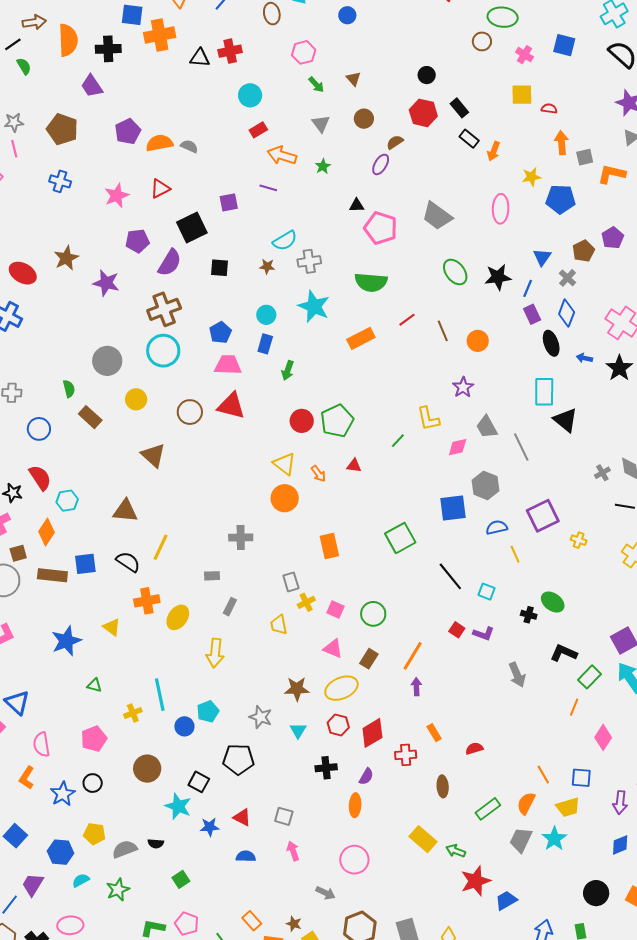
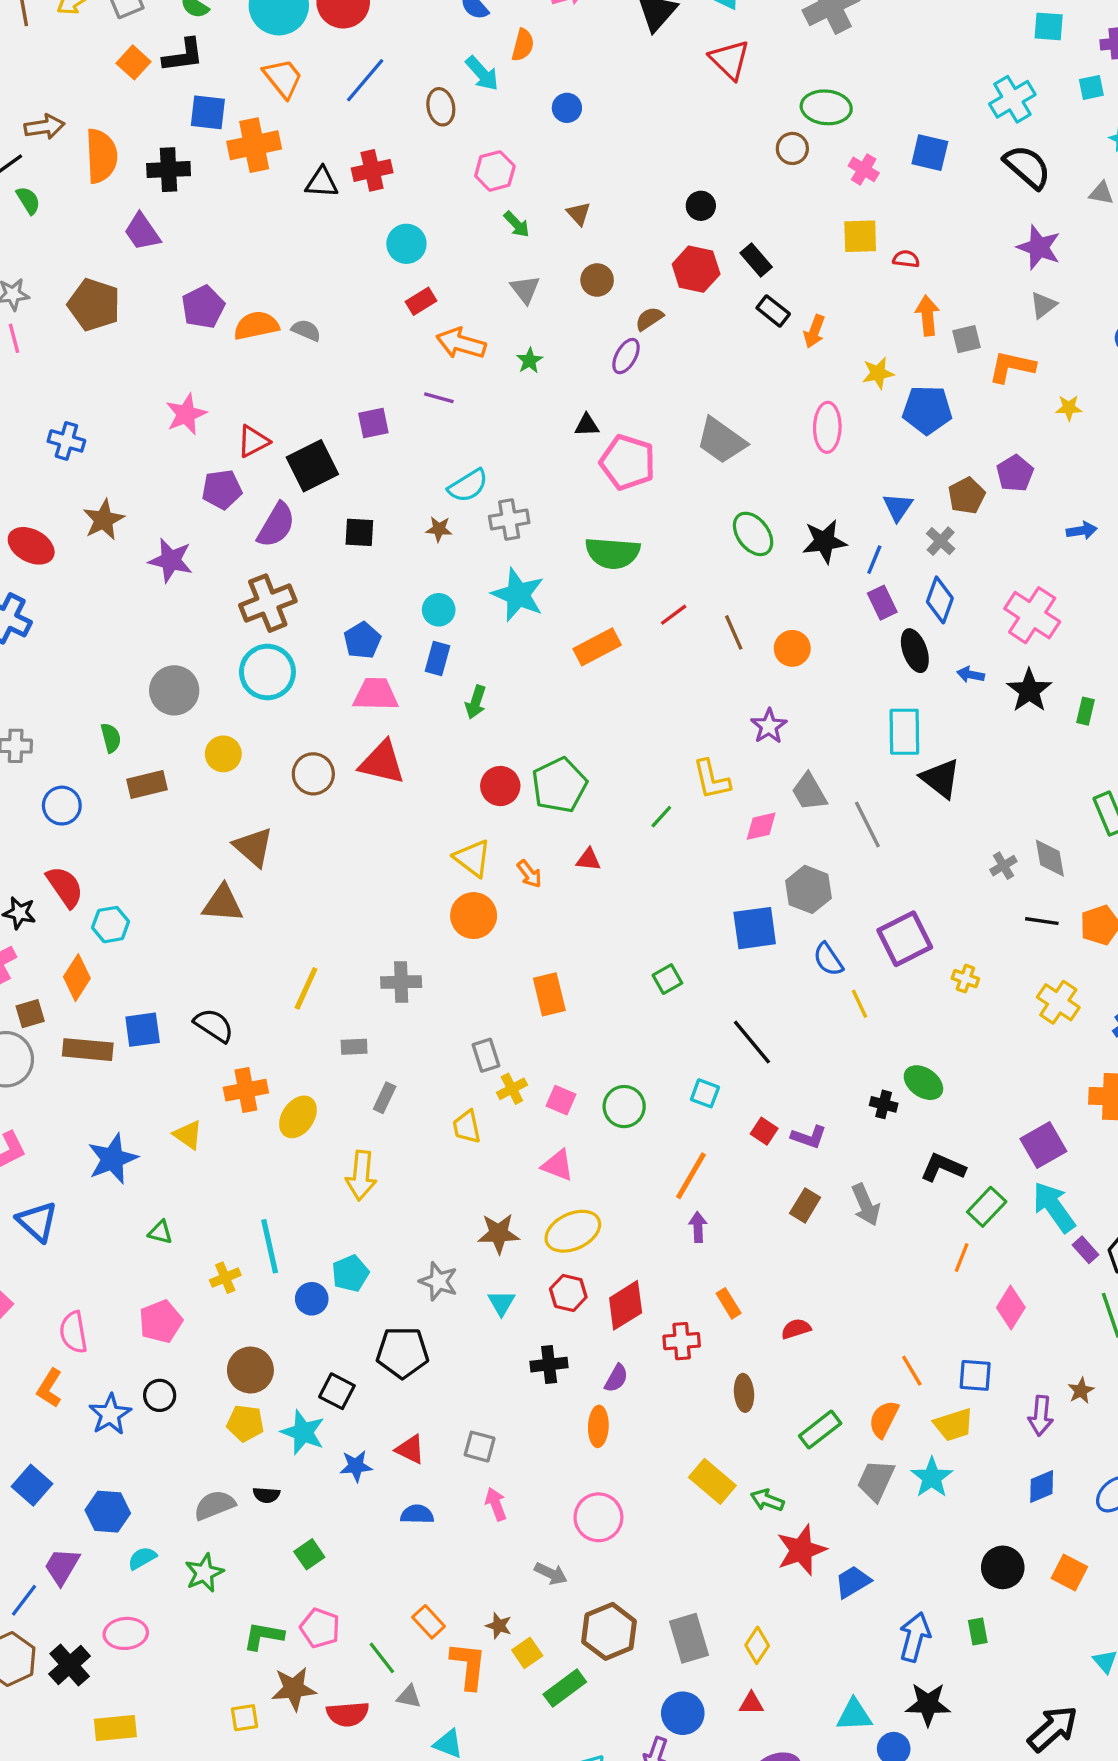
blue cross: (60, 181) -> (66, 441), moved
red triangle: (160, 189) -> (253, 441), moved
brown rectangle: (90, 417) -> (147, 785), turned -55
brown triangle: (125, 511) -> (223, 904), moved
blue semicircle: (497, 527) -> (828, 959), turned -110
green square: (400, 538) -> (667, 979), size x0.6
yellow line: (160, 547) -> (306, 988), moved
cyan square: (486, 592) -> (705, 1093), moved
brown rectangle: (369, 659) -> (805, 1205), moved
blue triangle: (17, 703) -> (37, 1222), moved
yellow pentagon: (94, 834) -> (245, 1423), moved

